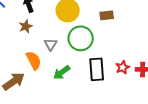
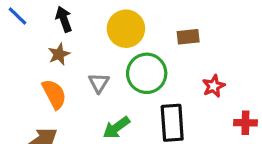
orange semicircle: (34, 60) -> (54, 94), moved
red star: (123, 67) -> (214, 86), moved

